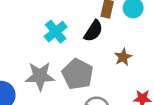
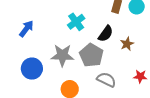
black semicircle: (93, 31) -> (106, 34), moved

